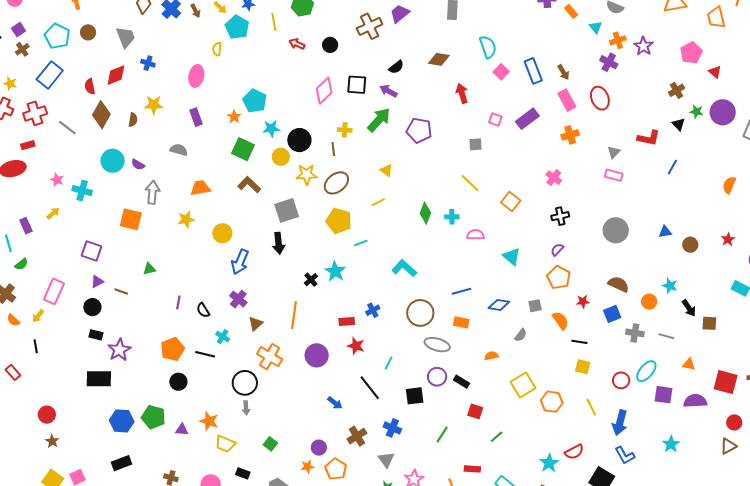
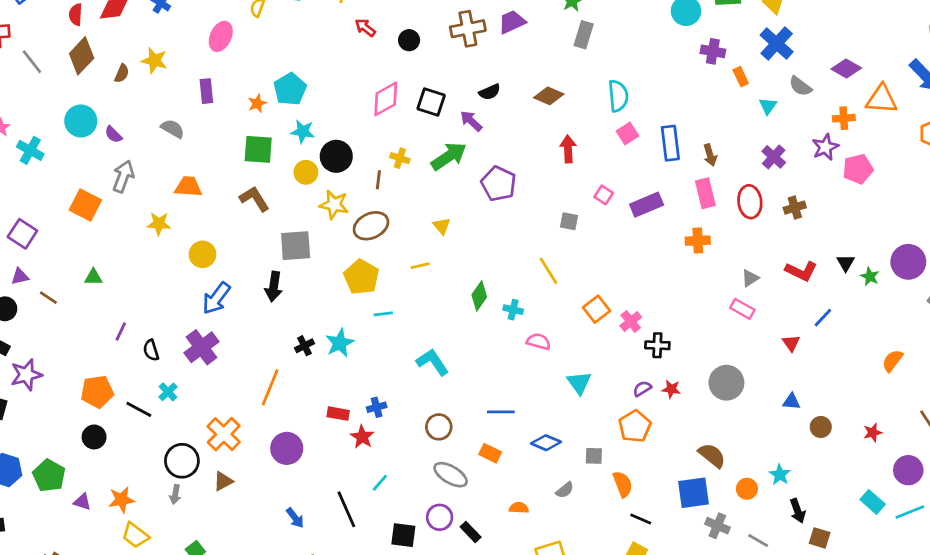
orange cross: (618, 40) -> (844, 118), moved
pink pentagon: (691, 53) -> (858, 169), moved
red triangle: (715, 72) -> (791, 343), moved
brown cross: (677, 90) -> (795, 208), moved
green star: (696, 112) -> (870, 276), moved
green square: (243, 149) -> (258, 149), turned -35
pink cross: (554, 178) -> (631, 322), moved
purple cross: (238, 299) -> (202, 347), size x1.4
red star: (583, 301) -> (671, 389), moved
brown circle: (420, 313) -> (439, 427), size x0.7
blue square: (612, 314) -> (694, 493), size x1.4
brown triangle: (256, 324) -> (223, 481), moved
red star: (356, 346) -> (362, 437), moved
orange star: (209, 421) -> (122, 500), turned 30

